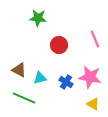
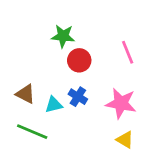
green star: (38, 18) -> (63, 36), moved
blue cross: (66, 82) -> (78, 97), moved

